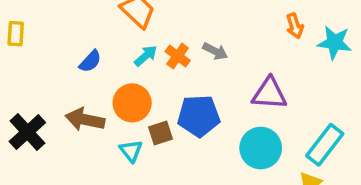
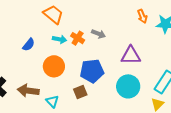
cyan arrow: (146, 56) -> (60, 39), turned 56
brown arrow: (85, 120) -> (28, 91), moved
brown square: (160, 133) -> (80, 92), moved
cyan triangle: (131, 151) -> (52, 101), moved

